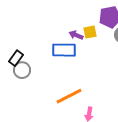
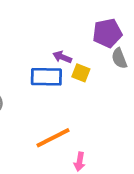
yellow square: (90, 32) -> (81, 73), moved, turned 32

